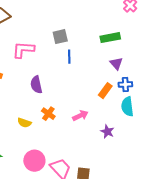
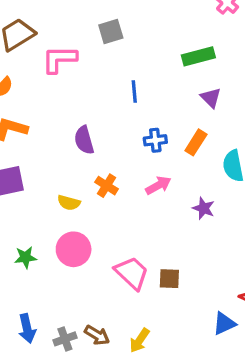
gray square: (60, 37) -> (111, 31), moved
pink L-shape: (23, 50) -> (59, 59), moved
blue cross: (125, 84) -> (155, 140), moved
pink circle: (34, 161) -> (74, 249), moved

